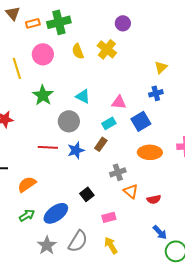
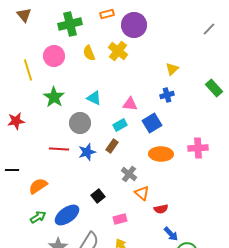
orange rectangle: (33, 23) -> (107, 14), moved
purple circle: (123, 23) -> (134, 25), size x1.6
gray cross: (118, 172) -> (129, 174), turned -35
red semicircle: (154, 199) -> (161, 209), moved

